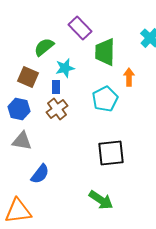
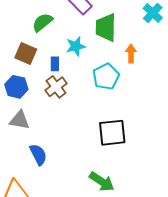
cyan star: (65, 68) -> (76, 46), moved
blue semicircle: (40, 174) -> (38, 155), turned -65

